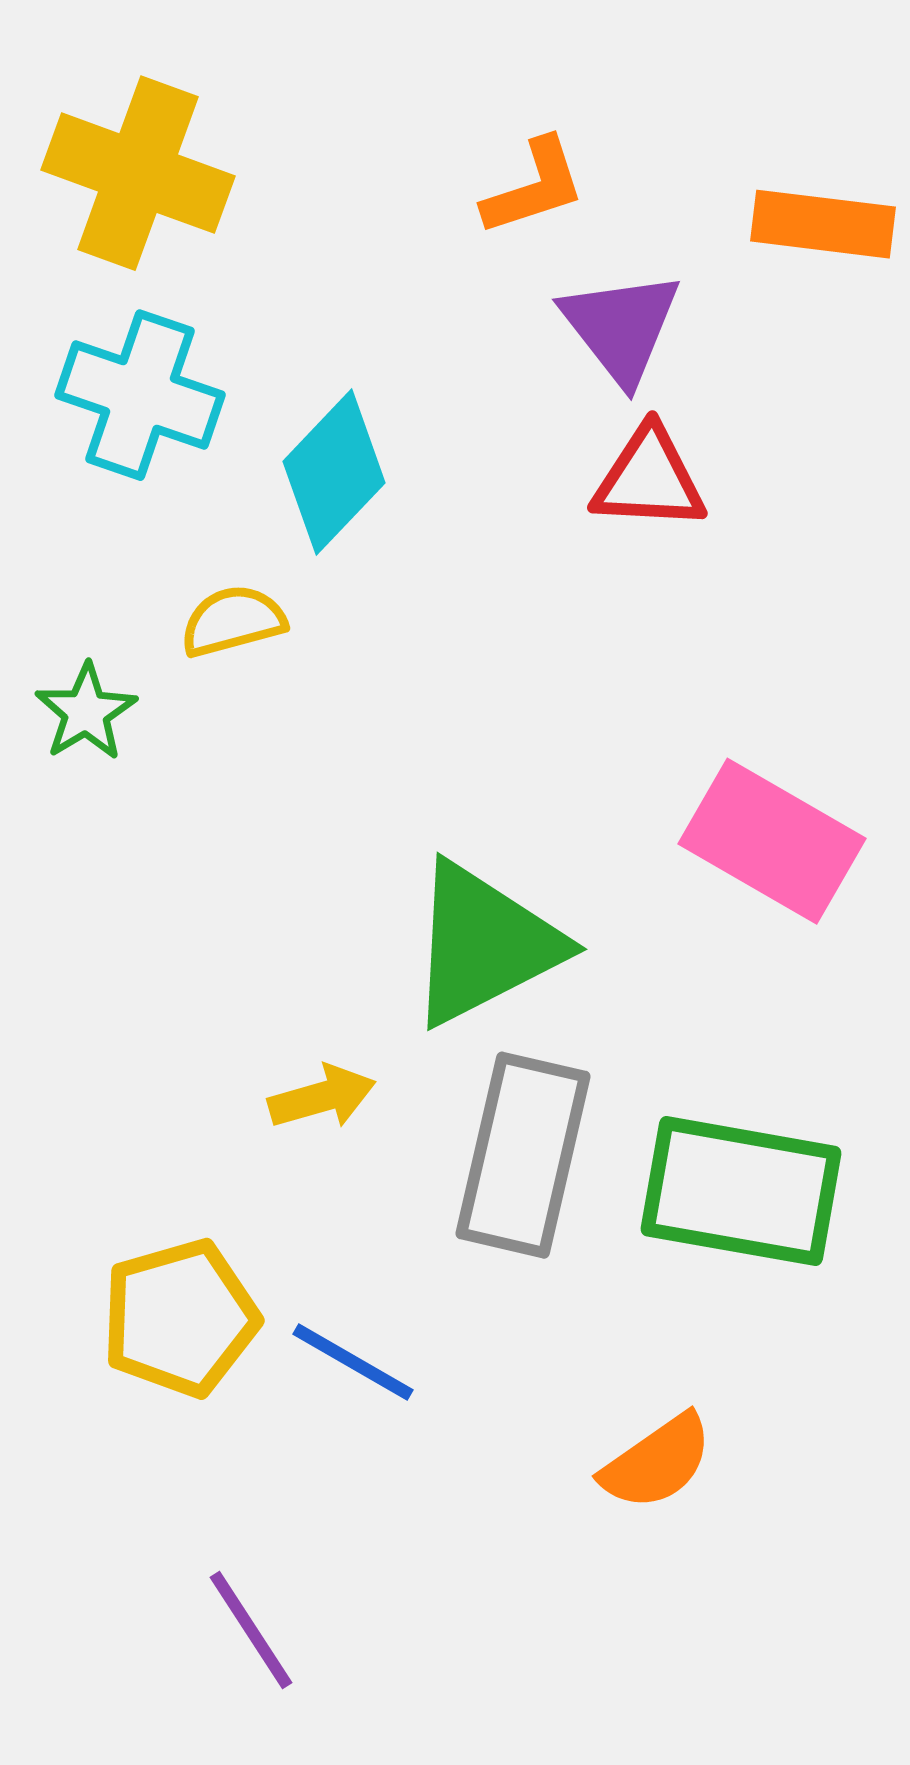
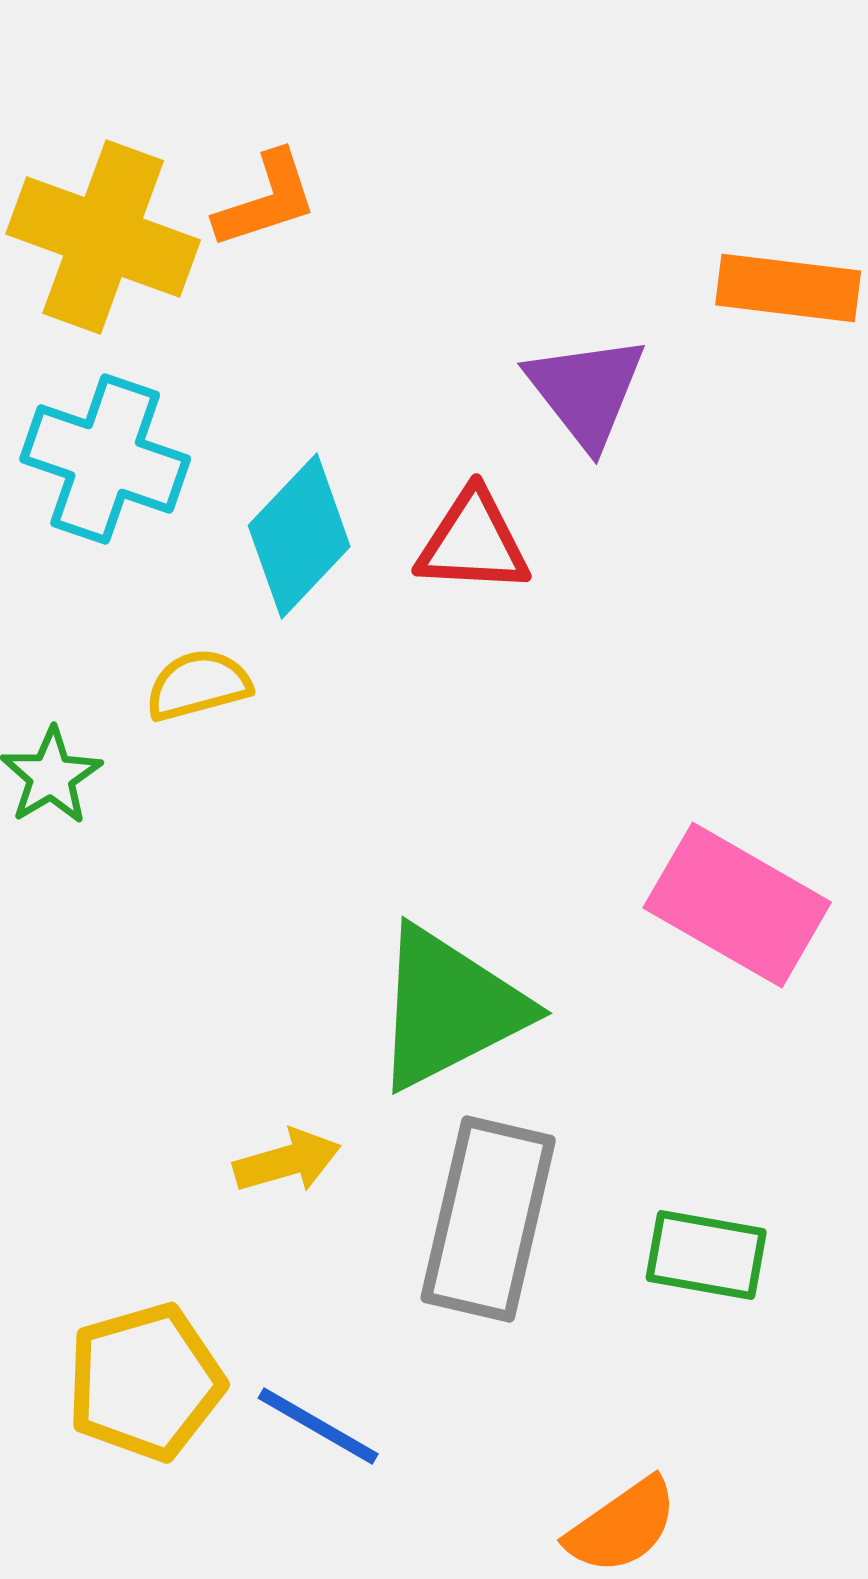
orange L-shape: (534, 187) -> (266, 200), moved
red triangle: (649, 479) -> (473, 542), moved
green rectangle: (741, 1191) -> (706, 1255), size x0.6

